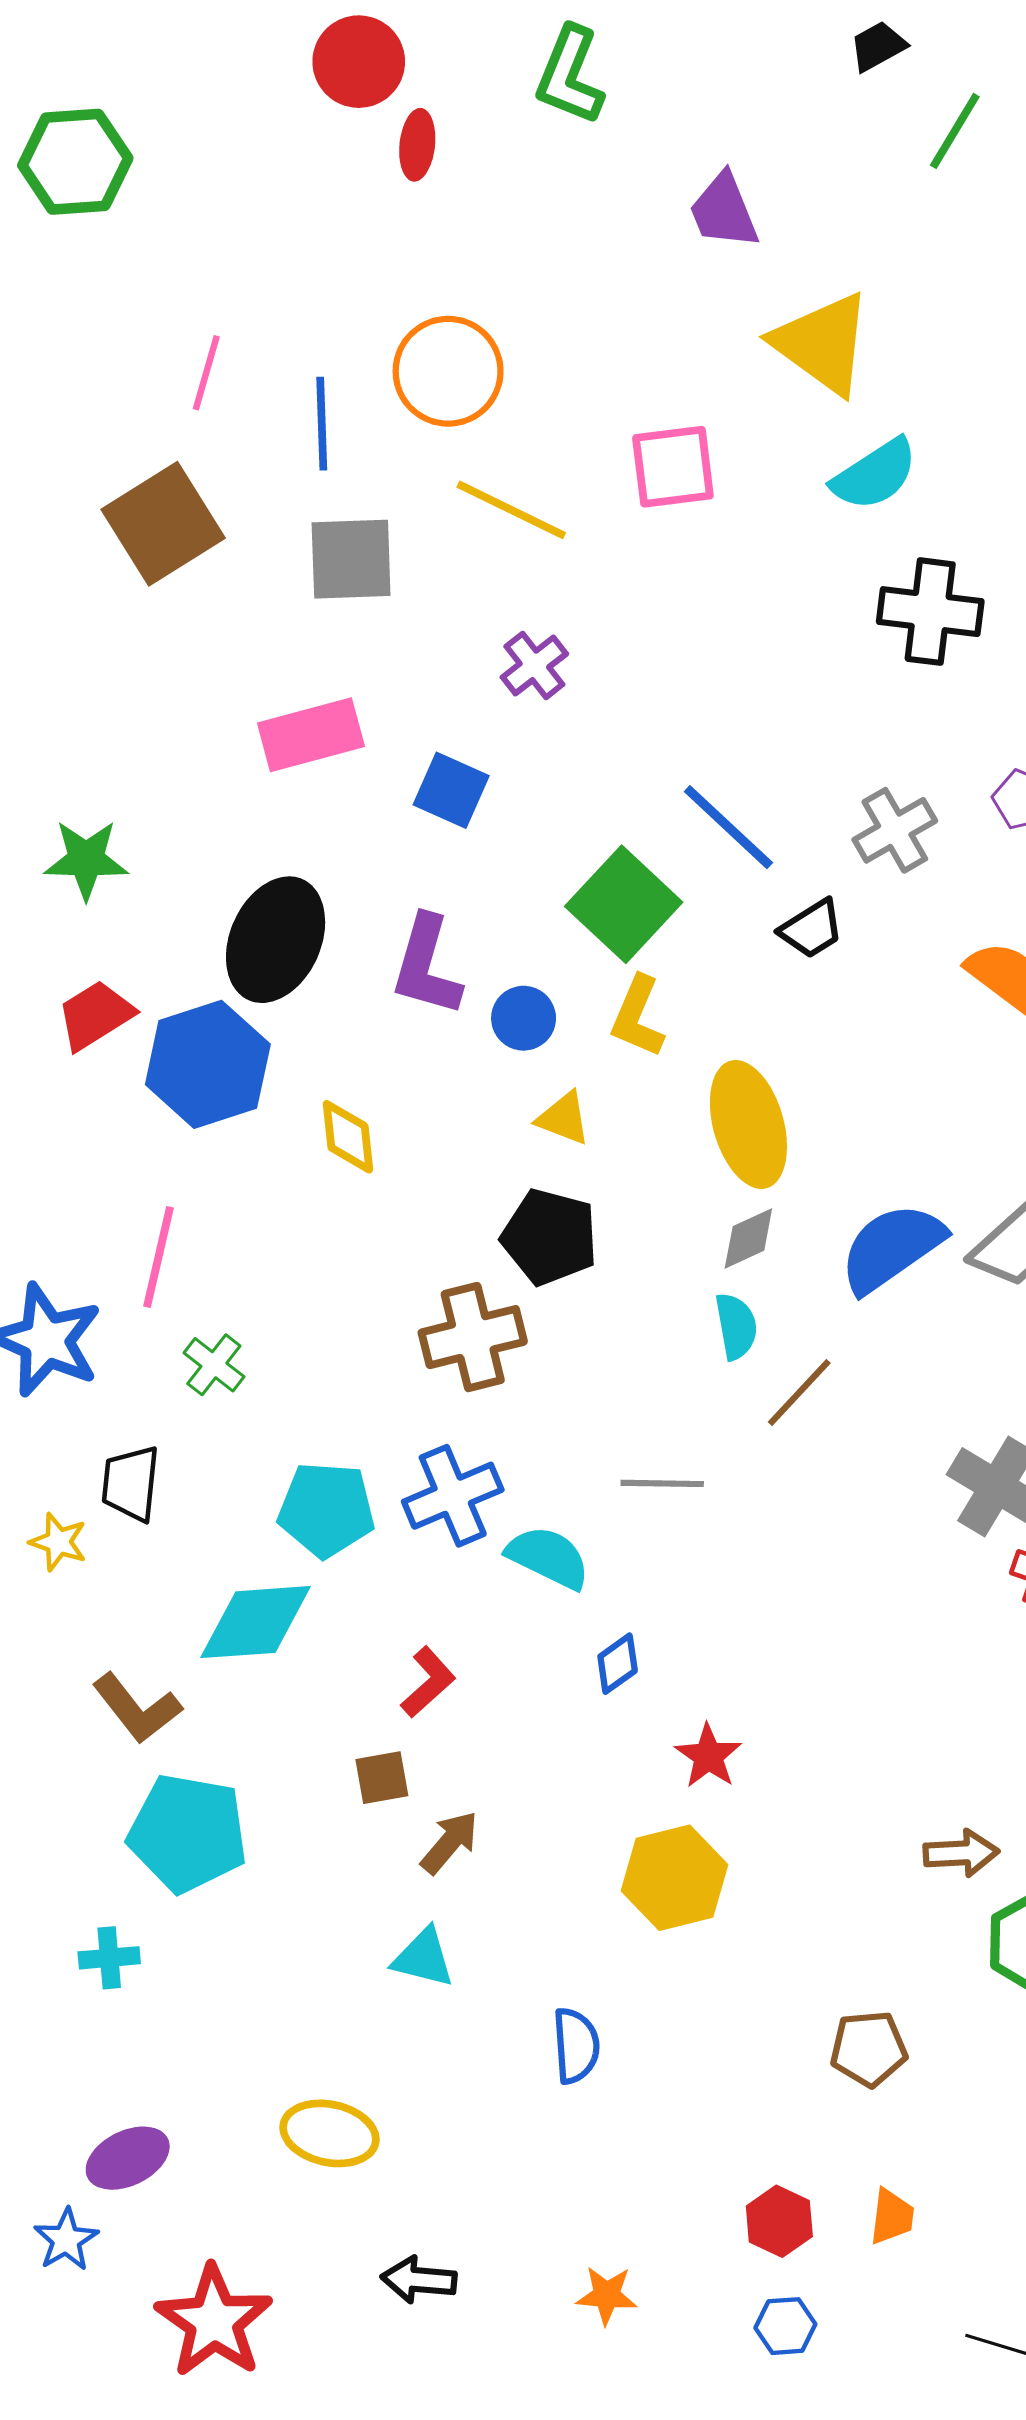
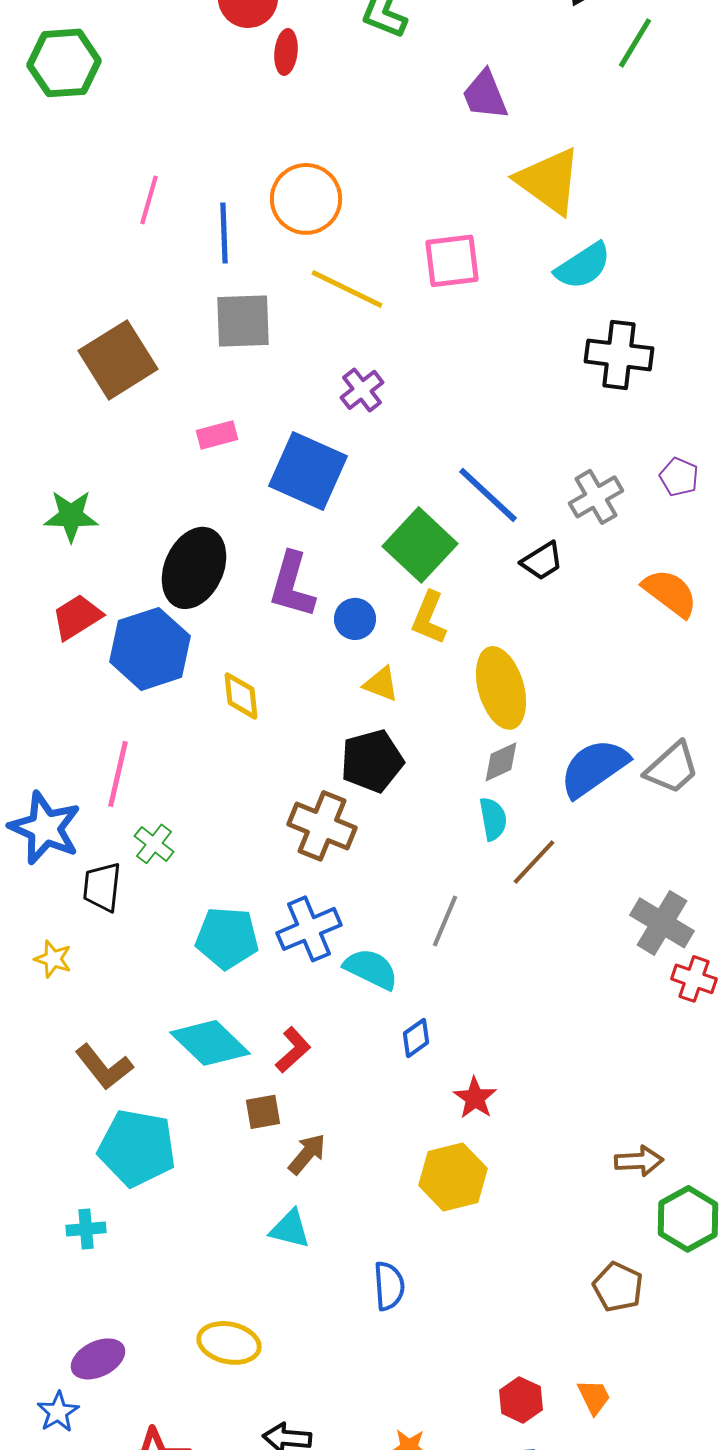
brown square: (163, 524) -> (118, 360), moved
pink rectangle: (311, 735) -> (217, 435), size x0.6
blue square: (451, 790) -> (308, 471), size x1.6
black pentagon: (550, 1237) -> (372, 761), turned -30
brown cross: (473, 1337) -> (322, 826), turned 36
black trapezoid: (131, 1483) -> (102, 887), moved
gray line: (662, 1483) -> (445, 921), turned -68
cyan diamond: (256, 1622) -> (210, 1043), moved, turned 48
brown pentagon: (869, 2049) -> (618, 1287), moved, turned 30
orange trapezoid: (892, 2217) -> (594, 1397), turned -33

